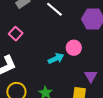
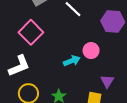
pink square: (16, 34) -> (31, 32), size x1.6

